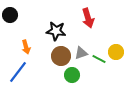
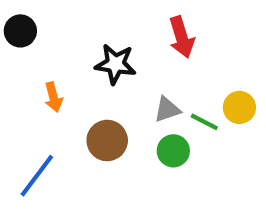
brown circle: (61, 56) -> (107, 141), moved
blue line: (18, 72) -> (37, 176), moved
green circle: (72, 75) -> (173, 151), moved

